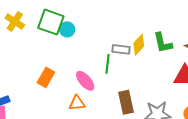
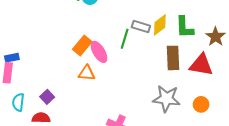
orange rectangle: (46, 77) -> (82, 45), moved
brown rectangle: (126, 102) -> (173, 58), moved

